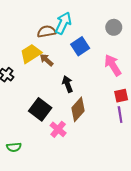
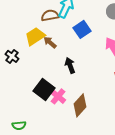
brown diamond: (78, 109) -> (80, 105), moved
pink cross: (58, 129) -> (58, 96), moved

